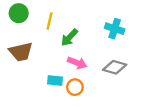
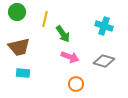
green arrow: (69, 37) -> (63, 34), turned -78
cyan rectangle: (55, 80) -> (23, 73), moved
orange circle: (75, 87) -> (76, 84), moved

